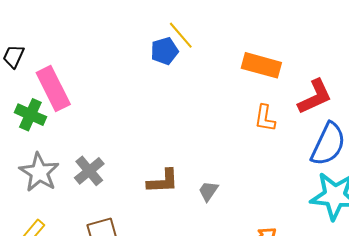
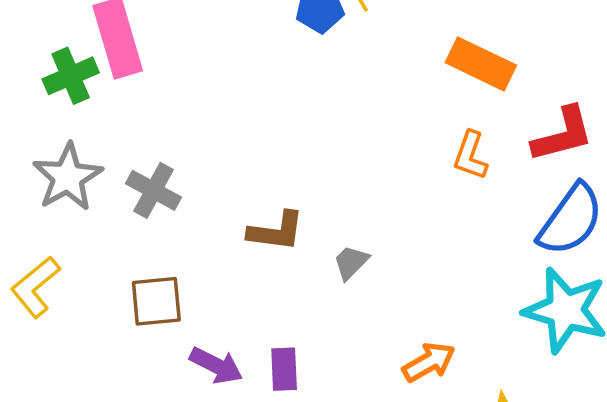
green cross: (30, 115) -> (71, 76), turned 32
gray cross: (89, 171) -> (154, 190), turned -32

